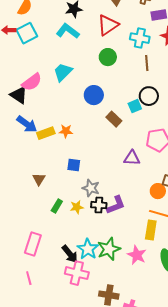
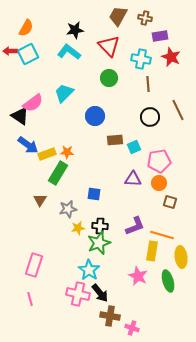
red triangle: (108, 25) -> (109, 46), turned -40
cyan square: (135, 106) -> (134, 147), moved
brown rectangle: (114, 119) -> (115, 140), turned -49
blue square: (74, 165) -> (94, 194), moved
gray star: (91, 188) -> (68, 209), moved, turned -30
orange circle: (158, 191) -> (159, 183), moved
purple L-shape: (116, 205) -> (135, 226), moved
green rectangle: (57, 206) -> (58, 173), moved, size x1.6
green star: (109, 249) -> (99, 243), moved
black arrow: (70, 254) -> (100, 293), moved

